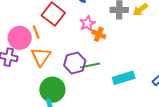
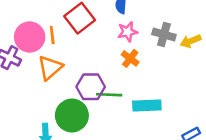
pink star: (87, 23) -> (128, 32), moved
cyan rectangle: (124, 78) -> (147, 106), moved
green circle: (52, 90) -> (72, 115), moved

